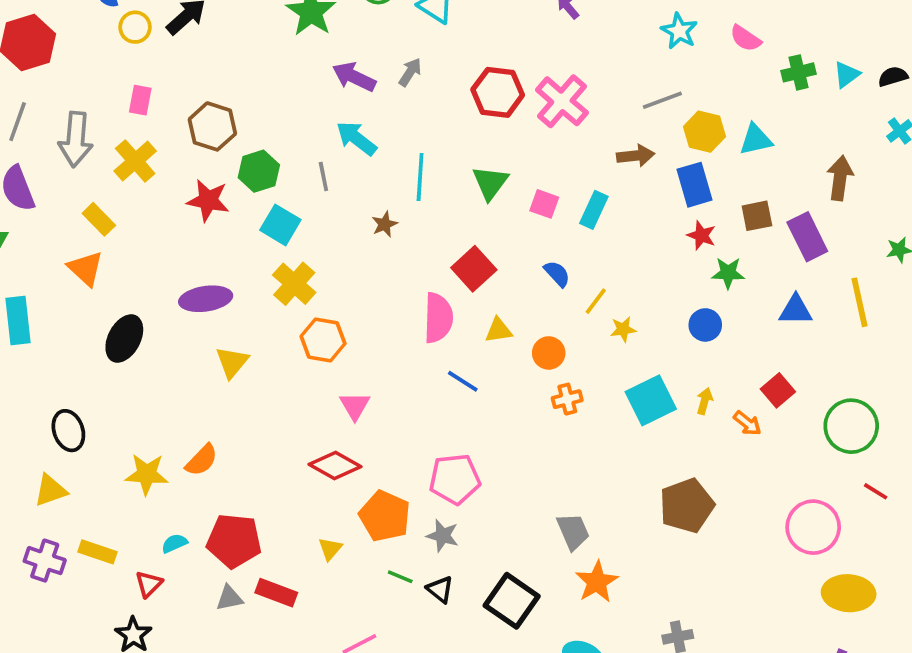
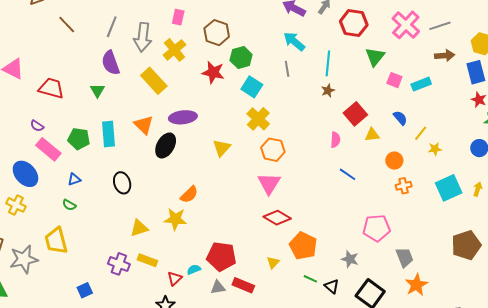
red hexagon: (498, 92) -> (354, 23), moved
gray line: (662, 100) -> (440, 26), moved
gray line: (323, 176) -> (287, 69), moved
green triangle: (490, 183) -> (375, 57), moved
cyan rectangle: (594, 210) -> (421, 84), turned 42
yellow rectangle: (99, 219) -> (154, 81), size x1.5
brown star: (385, 224) -> (328, 91), moved
orange triangle: (85, 268) -> (144, 125), moved
purple ellipse: (206, 299) -> (183, 117), moved
pink semicircle: (438, 318) -> (335, 140), size x0.6
yellow triangle: (499, 330) -> (372, 135), moved
yellow triangle: (232, 362) -> (222, 148), moved
pink triangle: (355, 406) -> (269, 183), moved, size x1.4
black ellipse: (68, 431) -> (122, 183), moved
orange semicircle: (202, 460) -> (189, 195), moved
pink pentagon: (455, 479) -> (377, 228), moved
yellow triangle: (50, 490) -> (139, 228), moved
gray star: (443, 536) -> (350, 259), moved
cyan semicircle: (174, 543) -> (194, 270), moved

